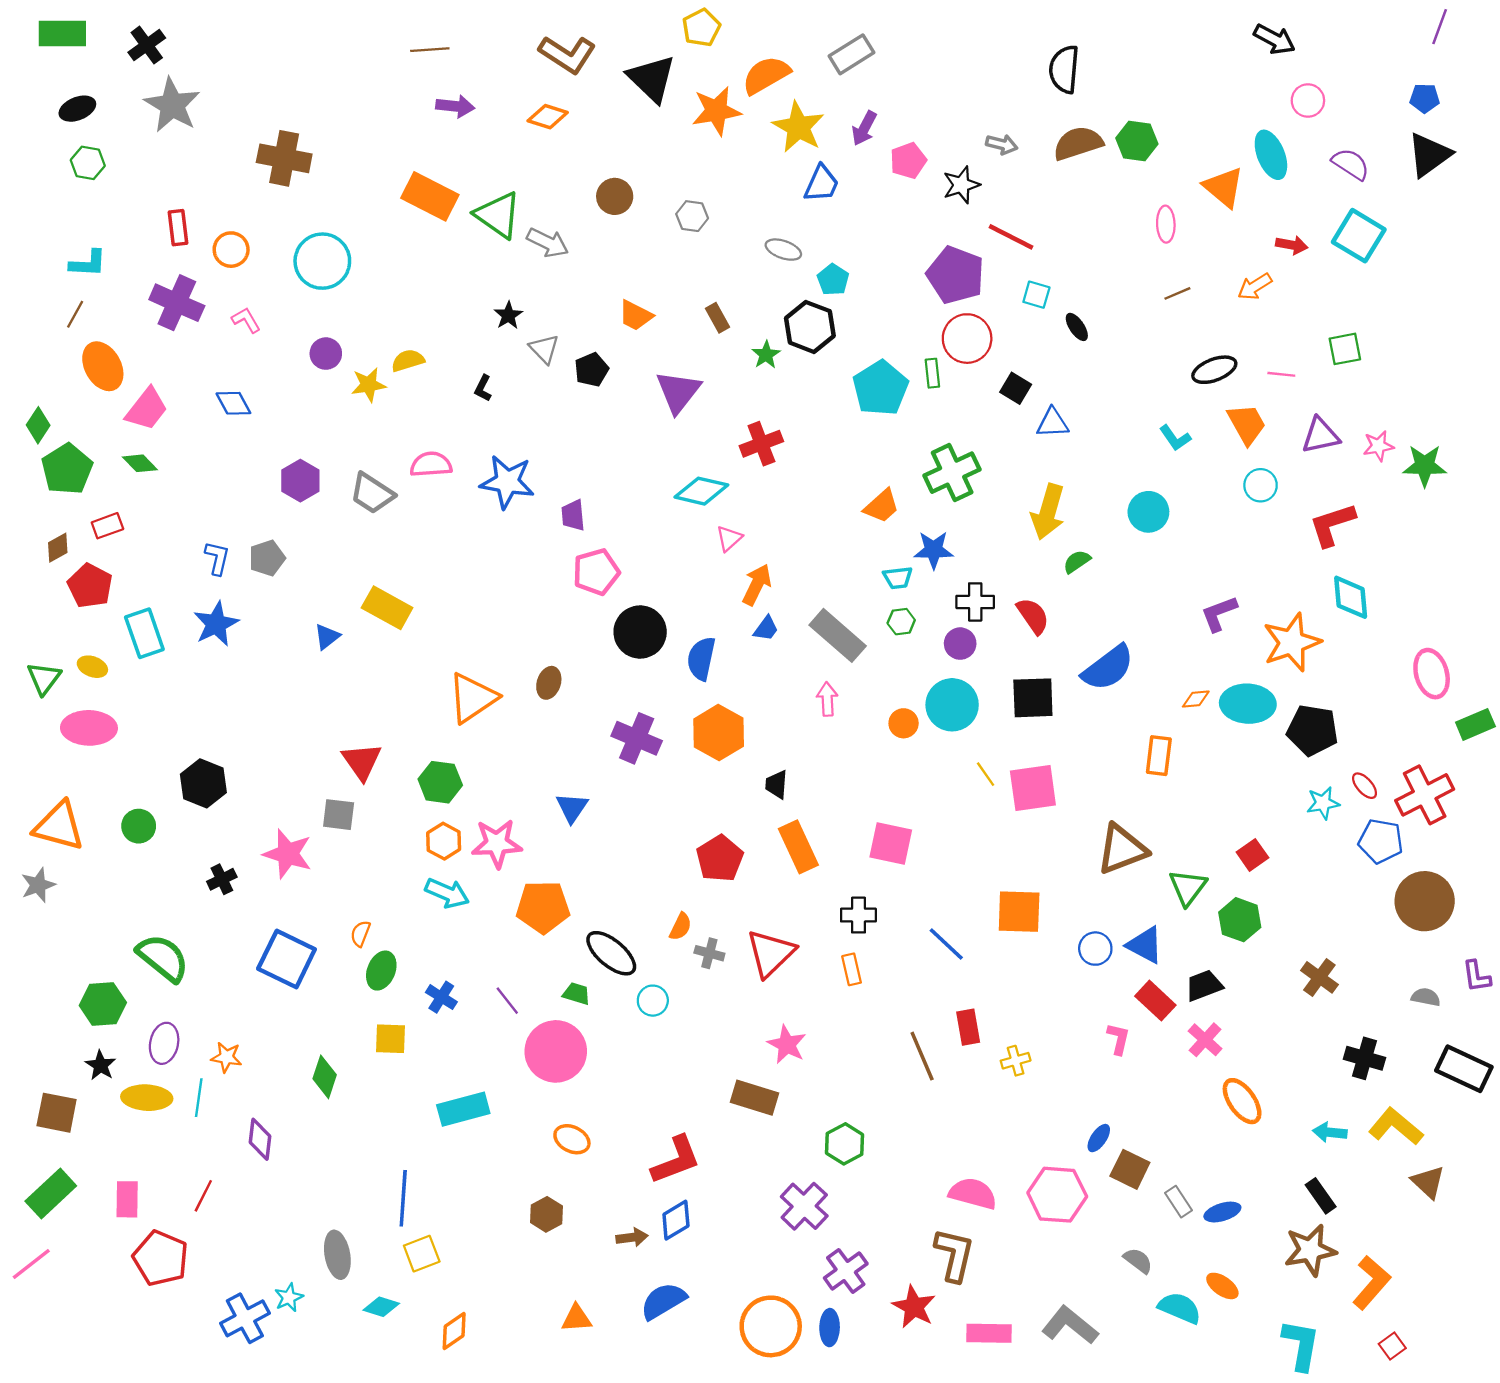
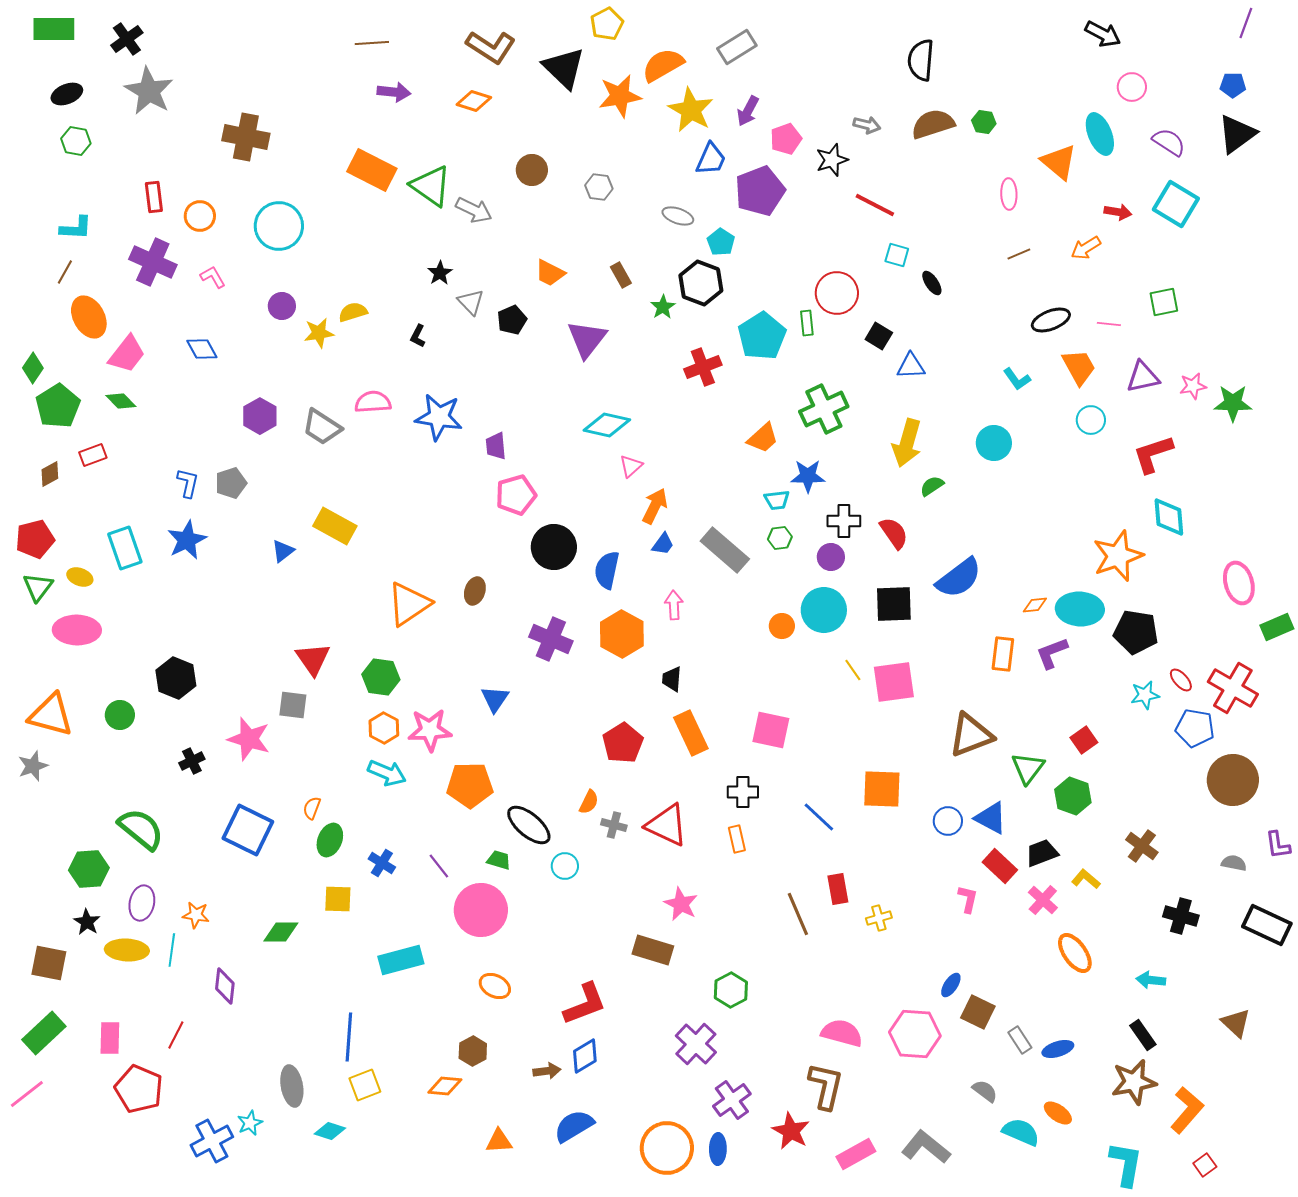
green hexagon: (1137, 141) -> (984, 122), size x0.7
purple pentagon: (956, 275) -> (760, 191), moved, turned 30
red cross: (761, 444) -> (703, 367), moved
red pentagon: (90, 586) -> (35, 539), moved, turned 30
purple L-shape: (1219, 614) -> (1052, 653), moved
pink arrow: (827, 699) -> (674, 605), moved
red cross: (1425, 795) -> (1233, 688), turned -33
red triangle: (771, 953) -> (667, 825), turned -51
green diamond: (325, 1077) -> (281, 932), turned 72
yellow L-shape: (1396, 1127) -> (1086, 879), moved, size x0.6
orange diamond: (454, 1331) -> (445, 1086), moved, turned 40
pink rectangle: (989, 1333) -> (856, 1154), turned -30

